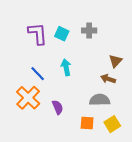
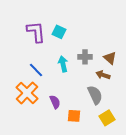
gray cross: (89, 30) -> (85, 57), moved
brown triangle: (115, 61) -> (110, 58), turned -32
gray semicircle: (100, 100) -> (95, 95), turned 66
orange square: (87, 123) -> (74, 116), moved

